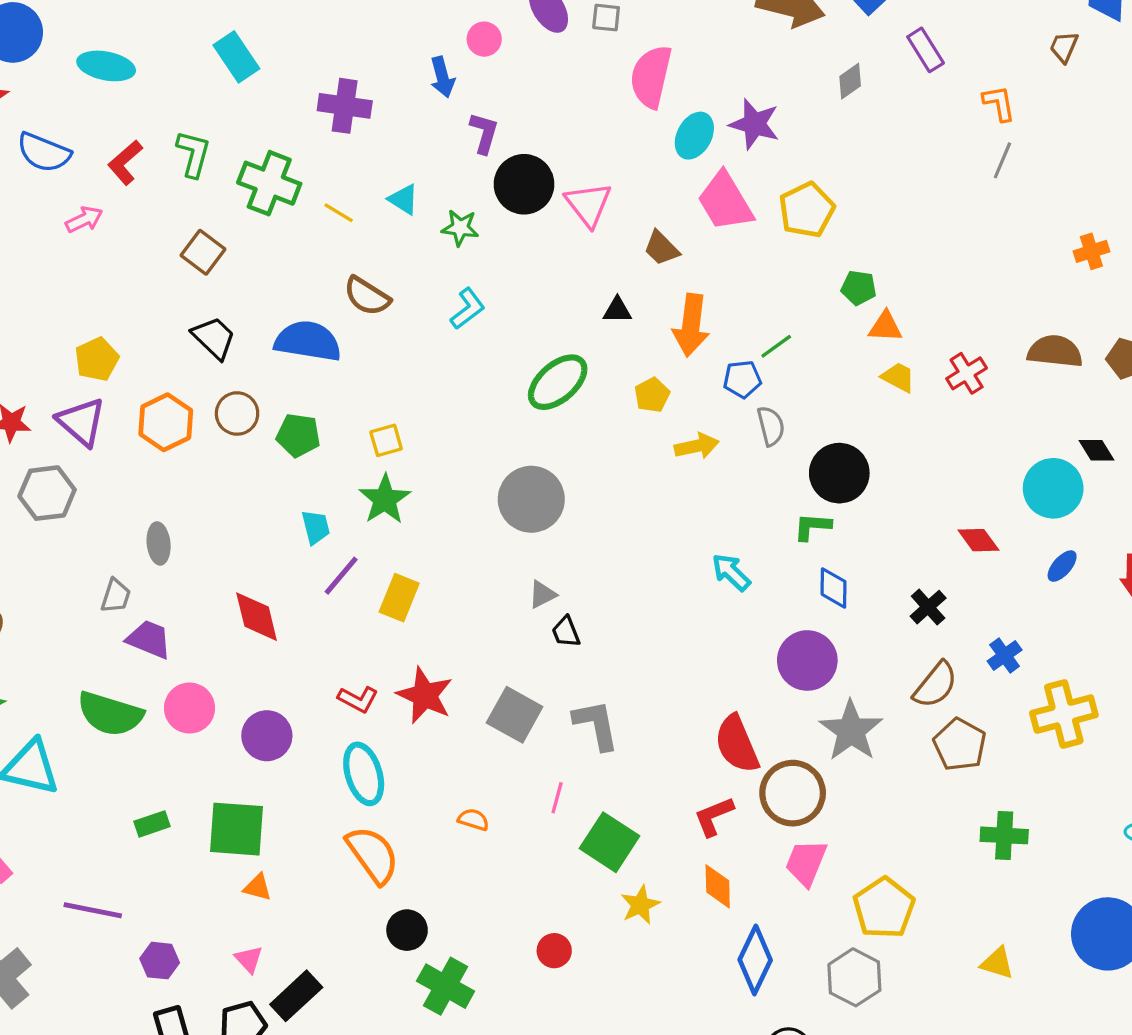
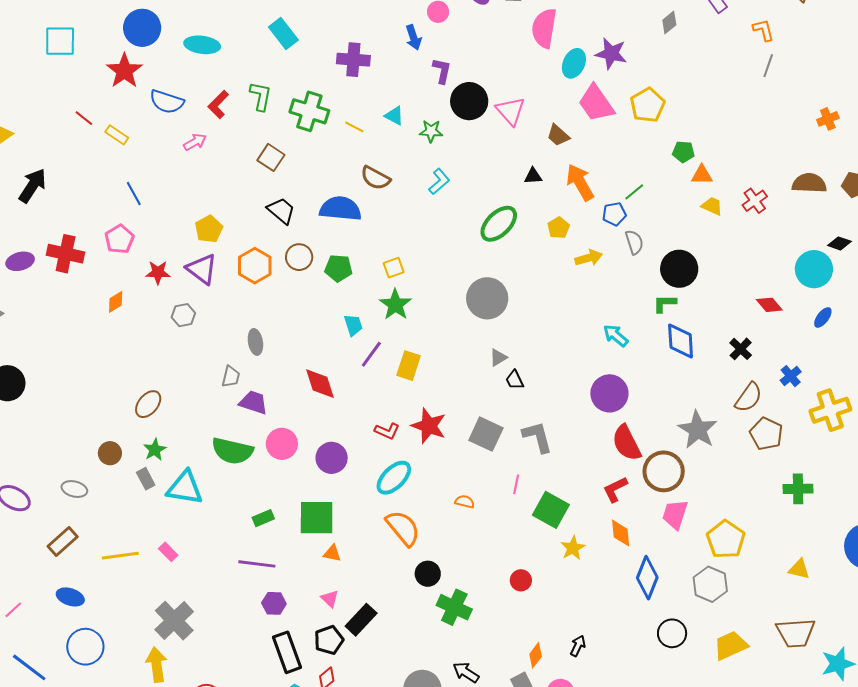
orange arrow: (691, 325) -> (580, 182), turned 147
black diamond: (1096, 450) -> (839, 243), turned -35
gray hexagon: (47, 493) -> (183, 315), size x0.7
blue diamond: (834, 588) -> (681, 341), size x1.4
purple circle: (807, 660) -> (609, 393), moved
cyan ellipse: (364, 774) -> (394, 478), turned 66
purple line: (93, 910) -> (257, 564), moved

